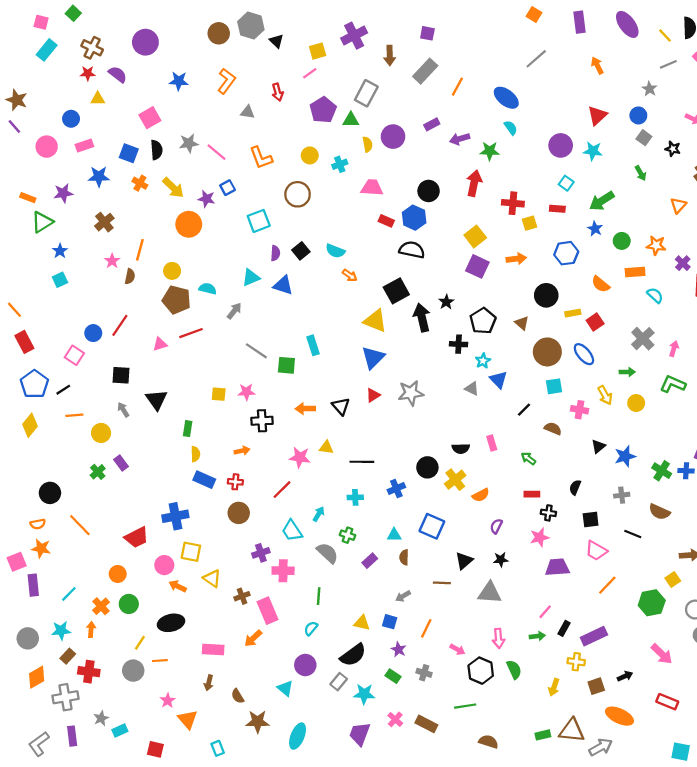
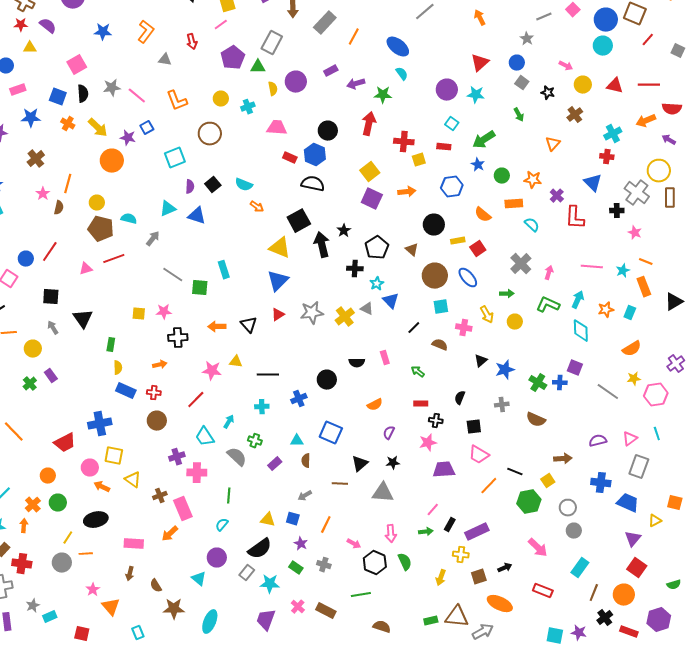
yellow cross: (455, 480) -> (345, 317), moved
black line: (633, 534) -> (515, 472), moved

